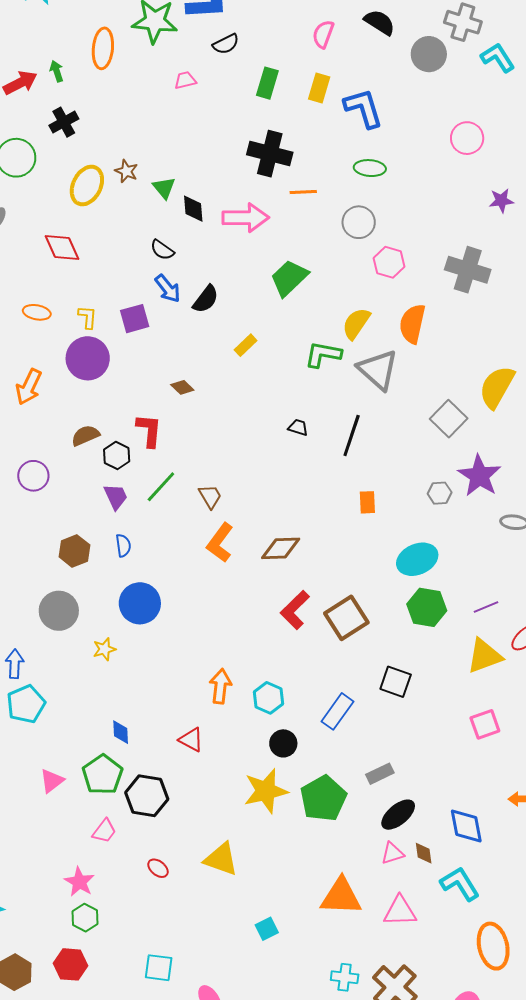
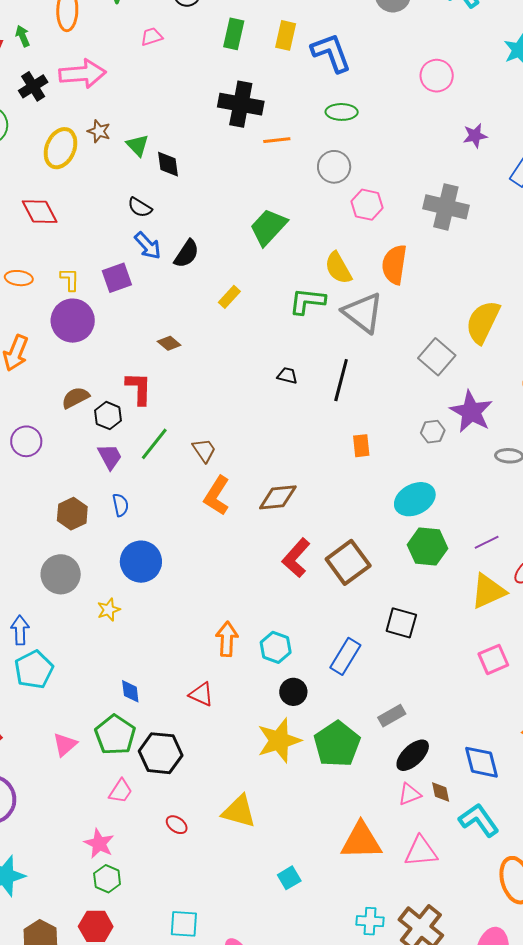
pink arrow: (246, 218) -> (83, 74), moved
yellow semicircle: (356, 323) -> (338, 268), turned -60

